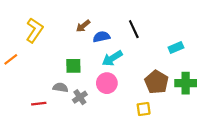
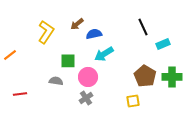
black line: (134, 29) -> (143, 27), moved
yellow L-shape: (35, 30) -> (46, 32), moved
pink circle: (107, 83) -> (88, 77), moved
gray cross: (80, 97) -> (86, 98), moved
red line: (39, 104) -> (20, 94), moved

